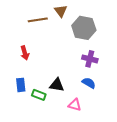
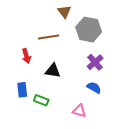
brown line: (38, 20) -> (49, 37), moved
purple cross: (90, 59) -> (95, 62), turned 35
black triangle: (57, 85) -> (53, 71), moved

